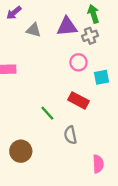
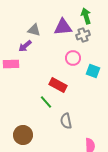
purple arrow: (14, 13) -> (25, 46), moved
cyan square: (102, 77) -> (93, 71), turned 32
red rectangle: (78, 100) -> (58, 85), moved

